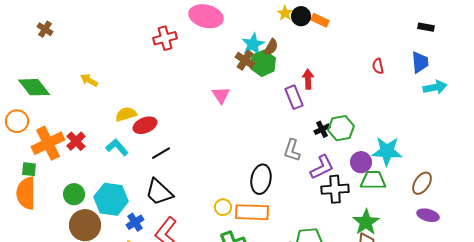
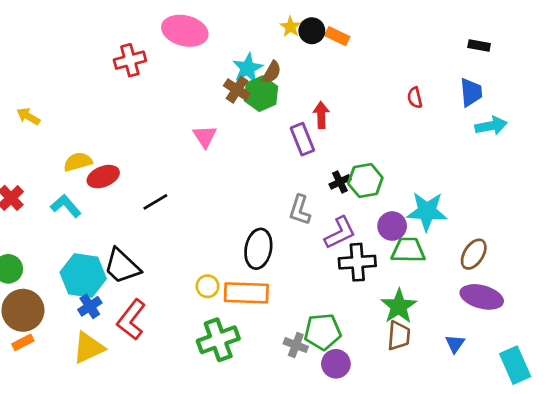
black line: (161, 153) -> (155, 202), moved
cyan hexagon: (111, 199) -> (83, 276), moved
purple ellipse: (428, 215) -> (482, 297), size x1.4

